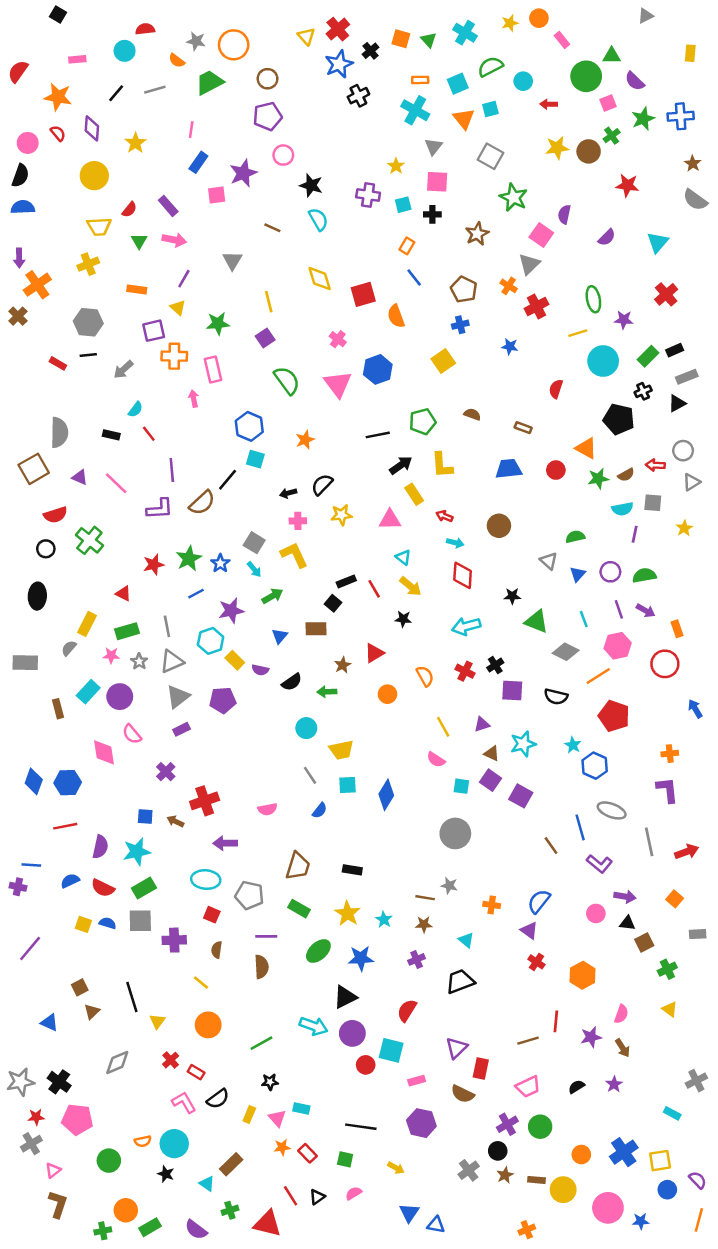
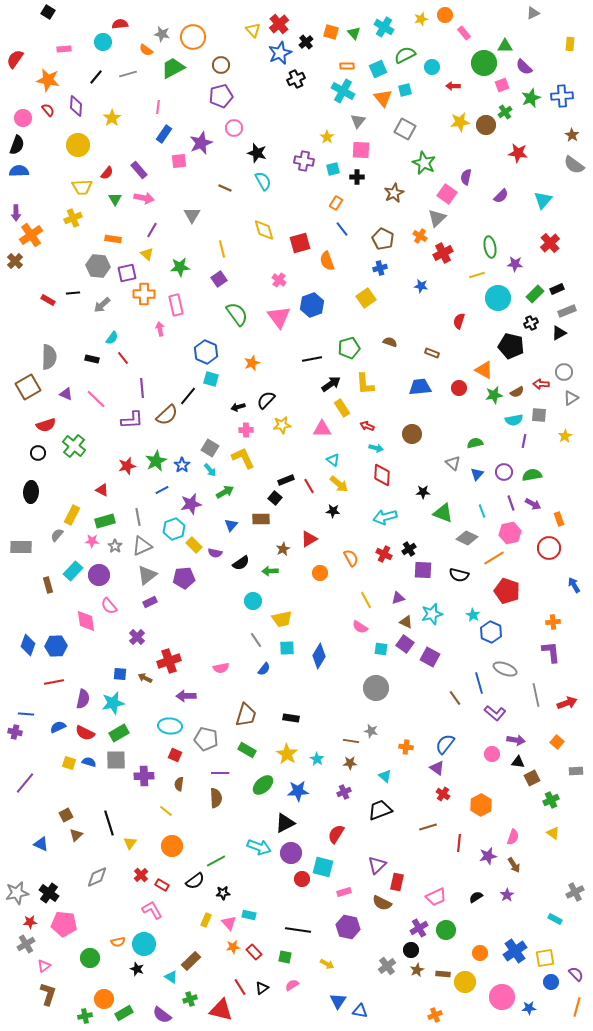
gray hexagon: (88, 322) -> (98, 266), moved
brown line: (528, 1041) -> (428, 827), moved
black semicircle: (218, 1099) -> (195, 881), moved

